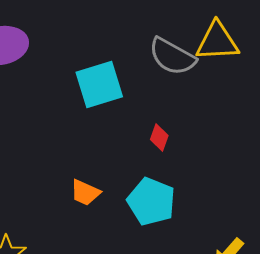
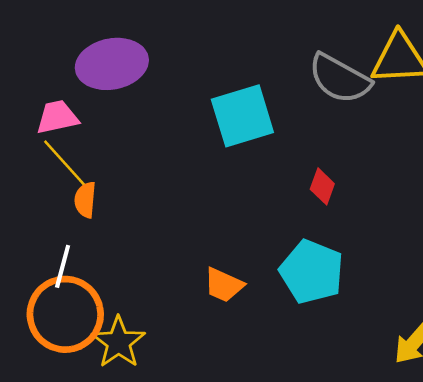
orange trapezoid: (85, 193) -> (224, 285), moved

